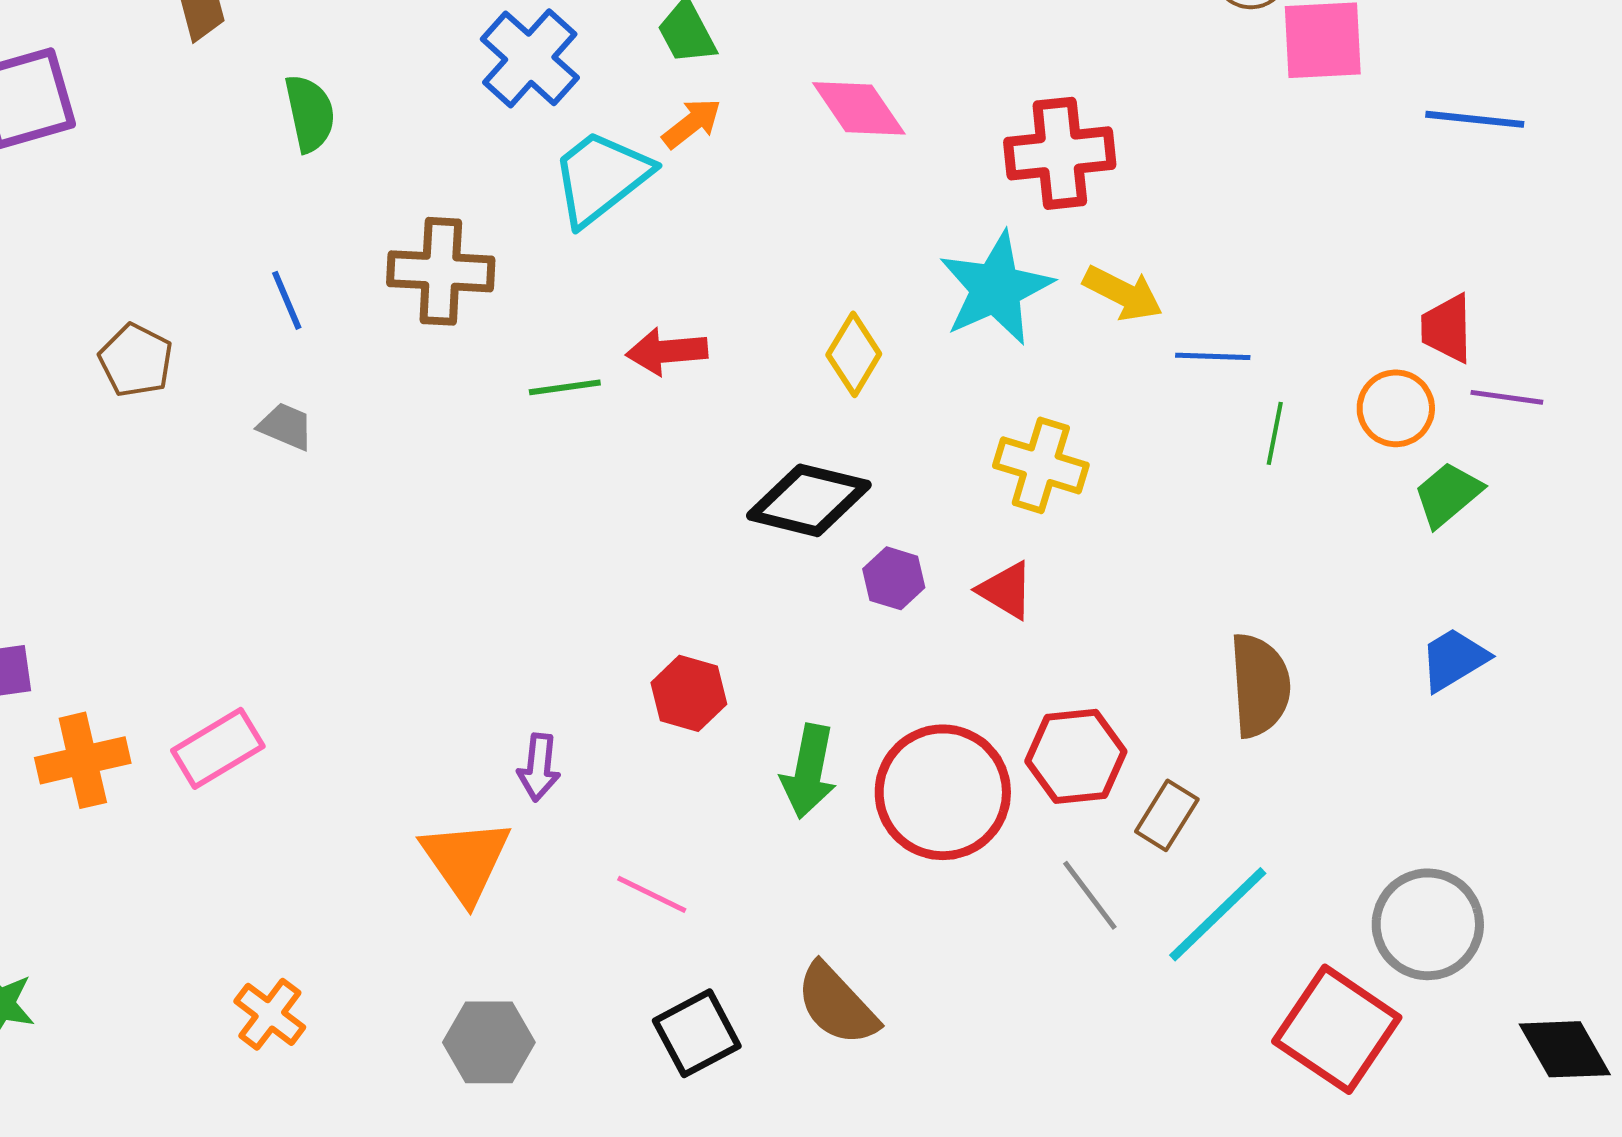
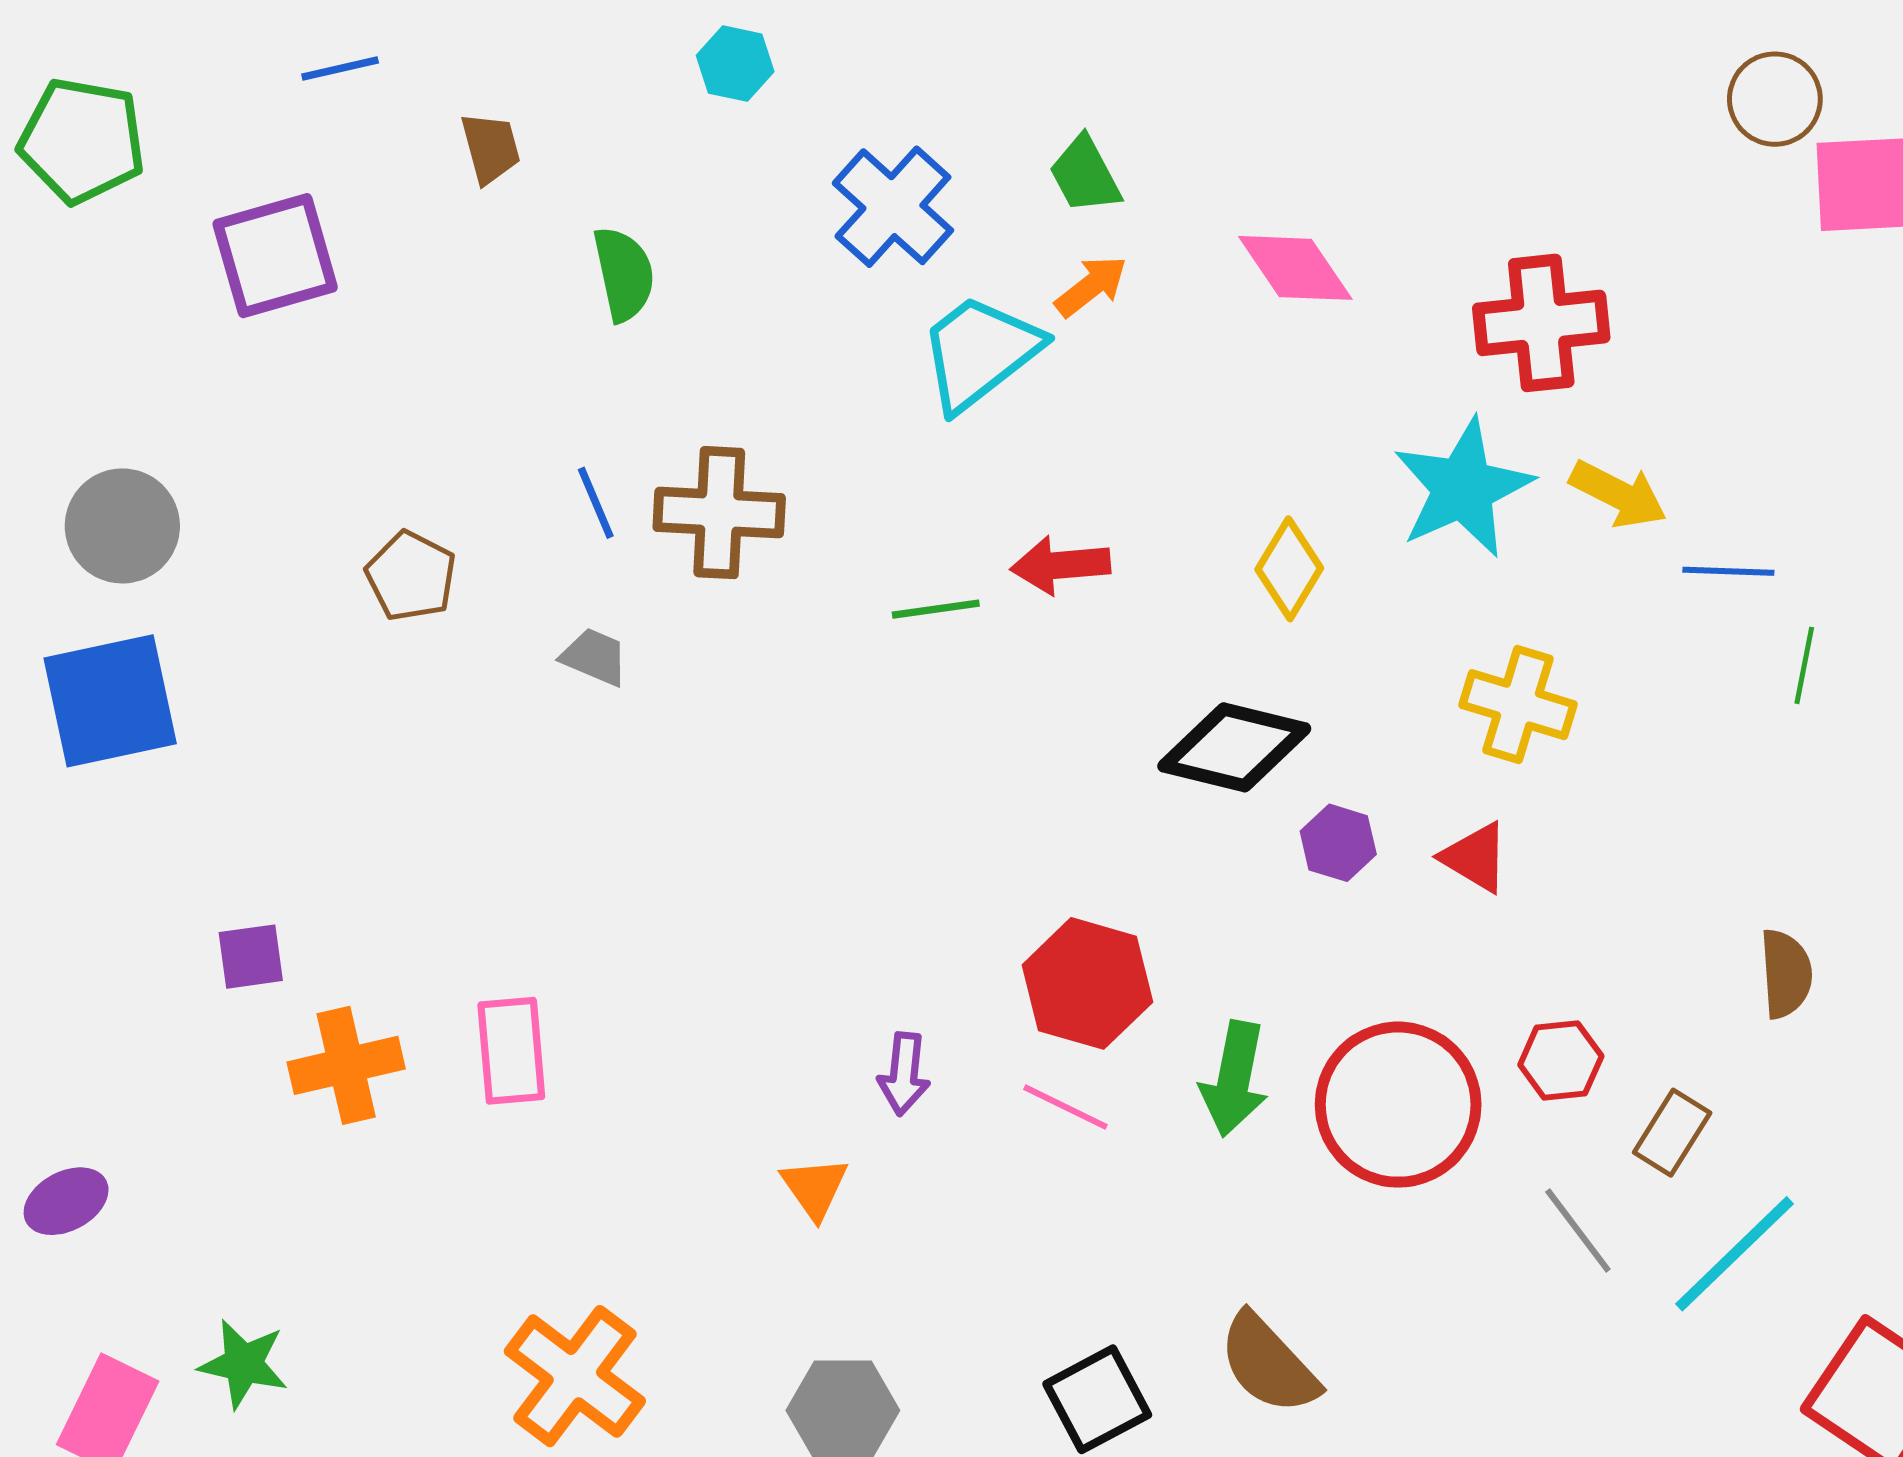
brown cross: (441, 271) -> (719, 513), moved
brown semicircle: (1260, 685) -> (1786, 974), size x0.7
red hexagon: (689, 693) -> (1087, 983), size x1.4
pink rectangle: (218, 748) -> (511, 1051), turned -64
red hexagon: (1076, 756) -> (1561, 1061), size x0.7
orange triangle: (466, 860) -> (815, 1188), size x0.6
pink line: (652, 894) -> (1065, 1107), moved
orange cross: (270, 1014) -> (575, 1376), size x1.6

